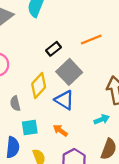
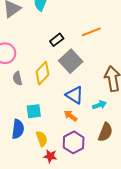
blue triangle: (64, 100) -> (75, 95), moved
gray semicircle: (15, 103) -> (17, 78), moved
orange arrow: (60, 130) -> (70, 116), moved

